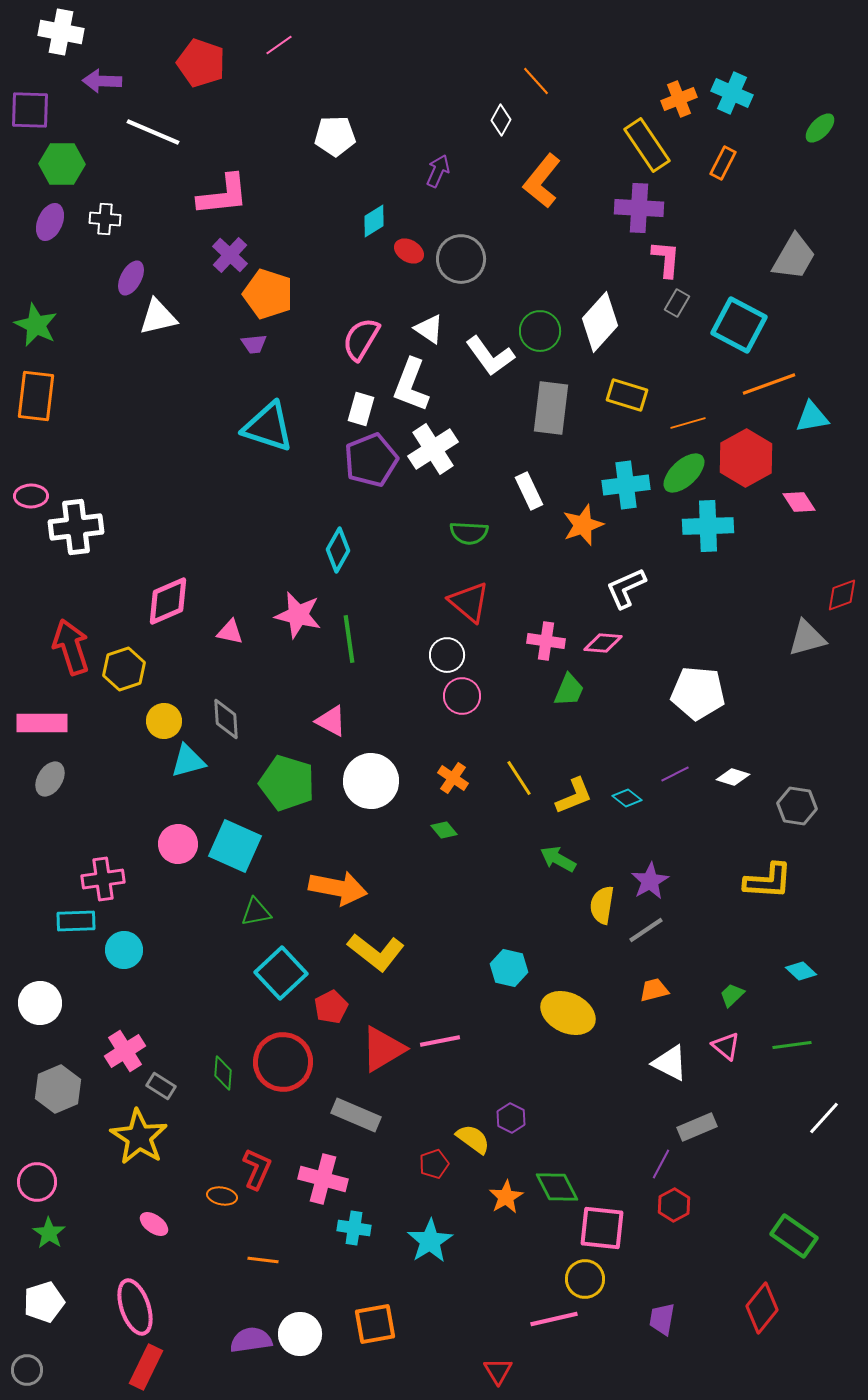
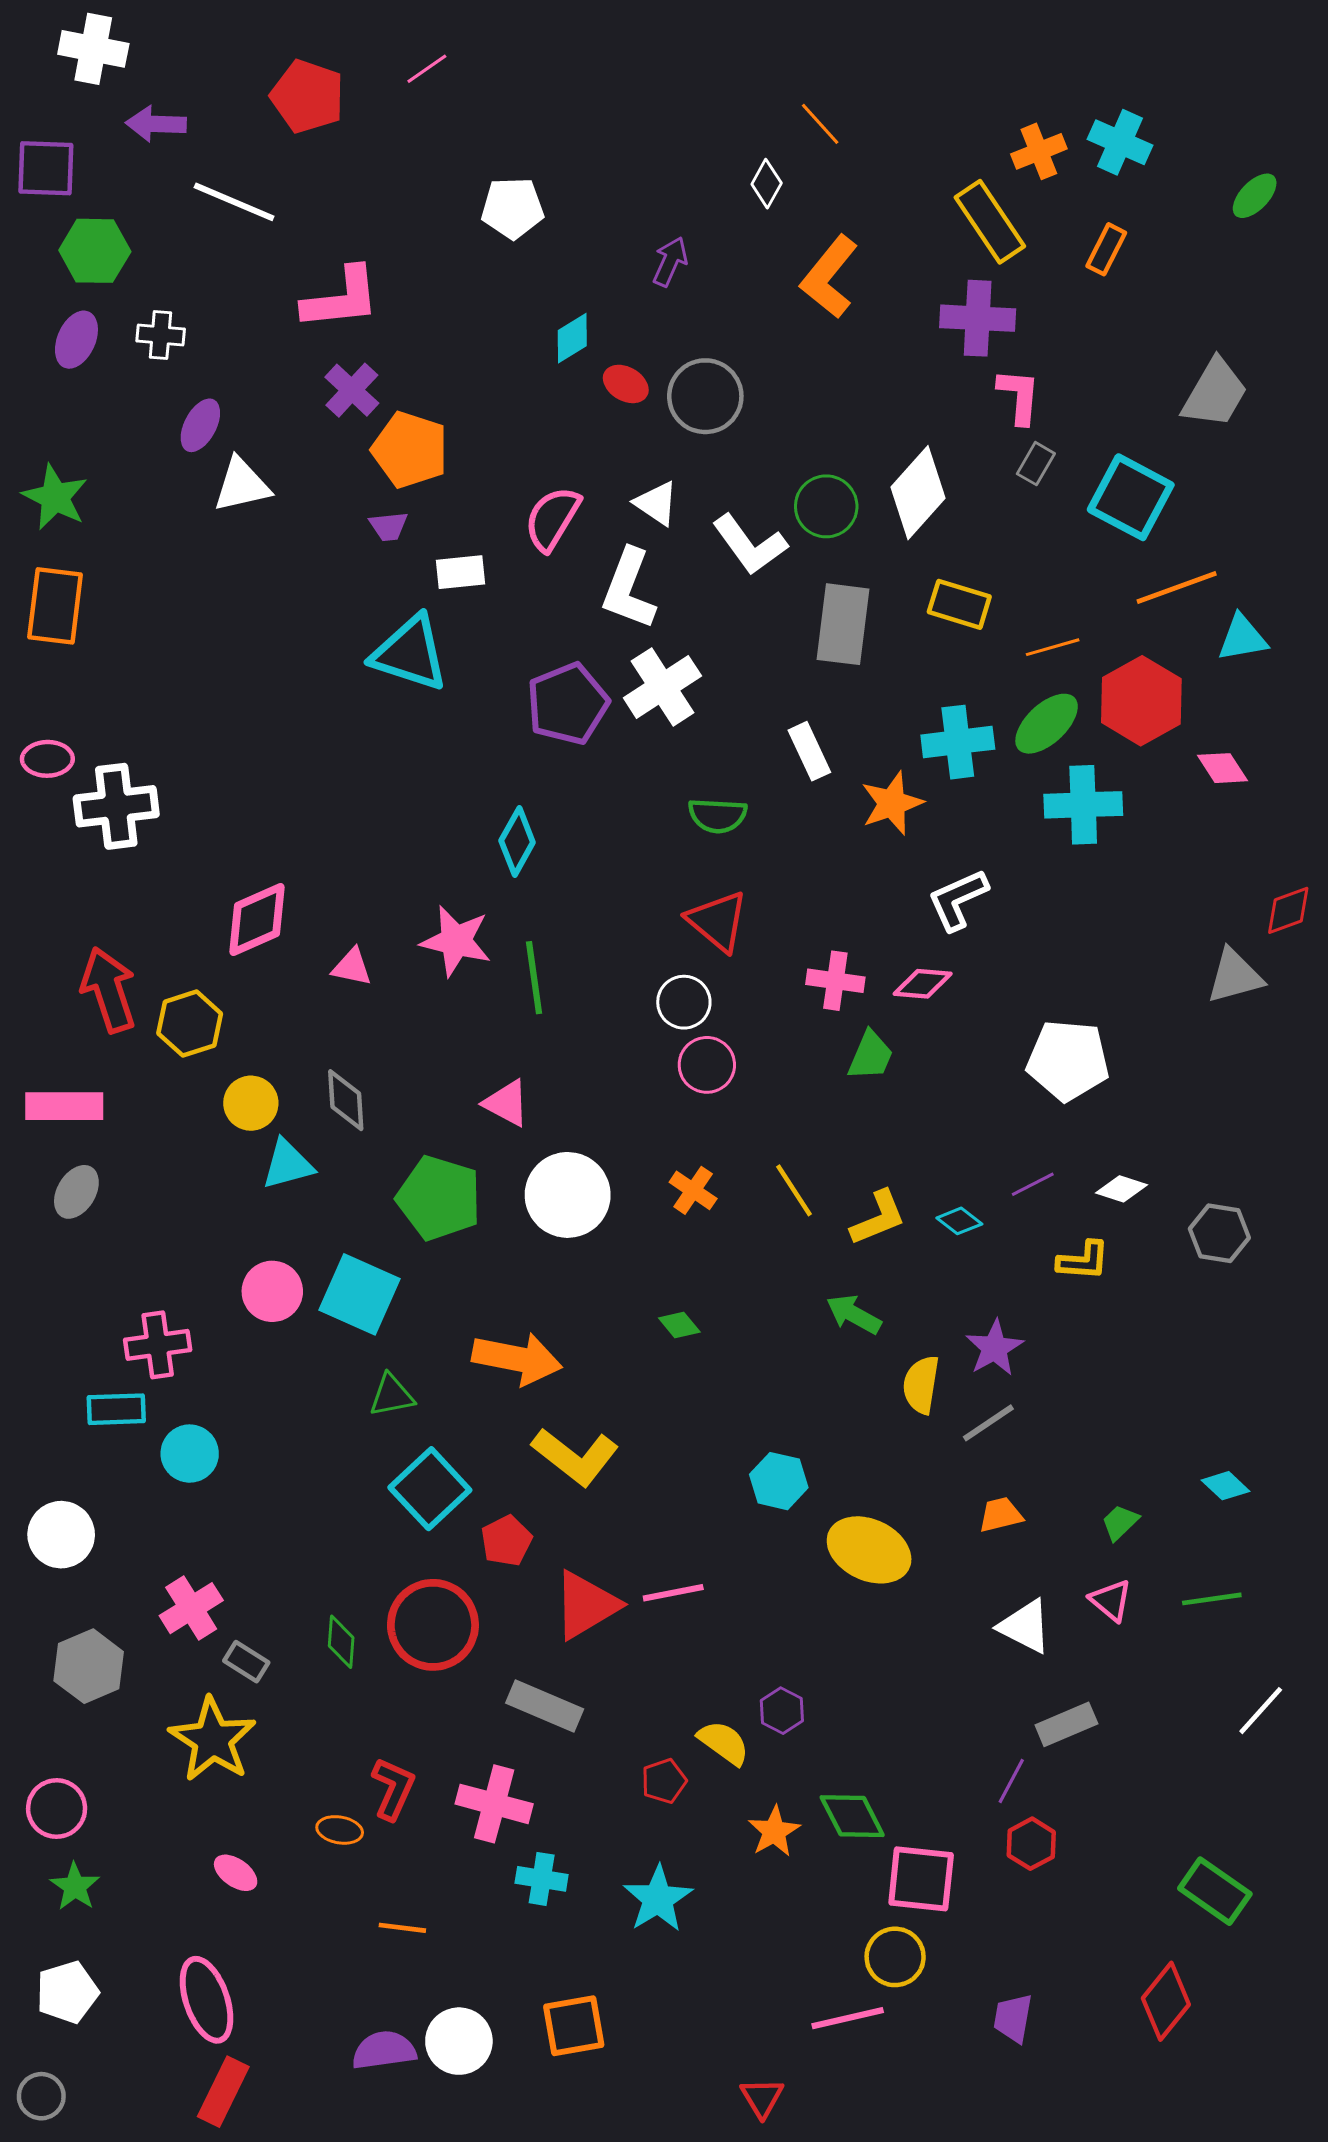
white rectangle: (361, 409) -> (460, 572), moved, turned 68
green diamond: (444, 830) -> (679, 1325), moved
yellow L-shape: (768, 881) -> (1083, 1261), moved, size x0.7

